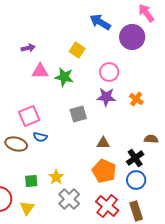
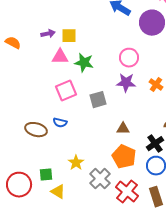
yellow square: (77, 50) -> (69, 36), moved, turned -35
pink square: (29, 116) -> (66, 91), moved
green square: (31, 181) -> (46, 175), moved
gray cross: (69, 199) -> (100, 179), moved
yellow triangle: (27, 208) -> (58, 192), moved, turned -35

